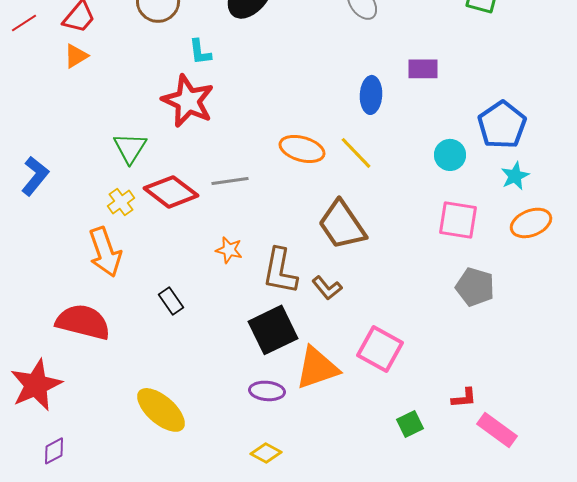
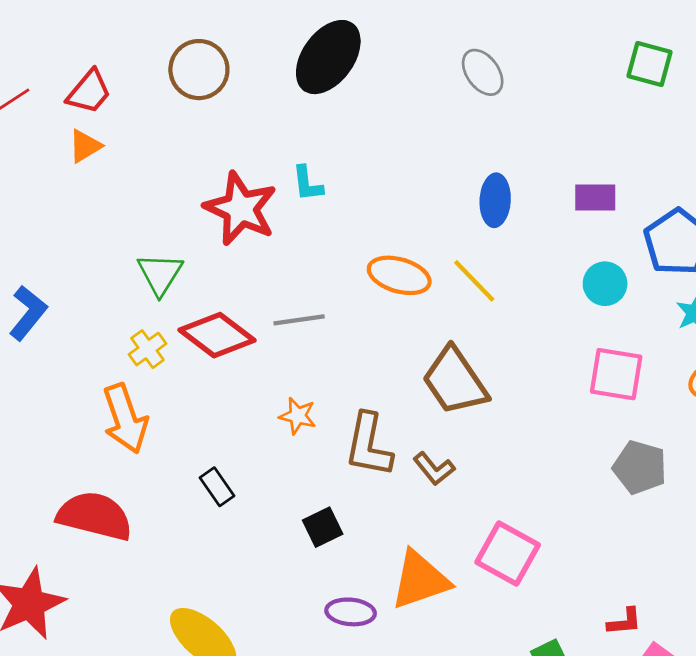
cyan L-shape: (200, 52) -> (307, 184), moved
purple rectangle: (423, 69) -> (595, 197), moved
black square: (273, 330) -> (323, 527), moved, size x0.6

